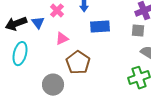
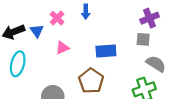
blue rectangle: (100, 27) -> (106, 51), moved
brown pentagon: (78, 63) -> (91, 81), moved

